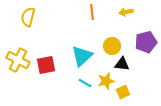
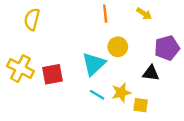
yellow arrow: (126, 12) -> (144, 14), turned -136
yellow circle: (112, 46) -> (118, 47), moved
black triangle: (122, 64) -> (151, 73), moved
yellow square: (123, 92) -> (141, 105), turned 32

